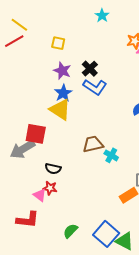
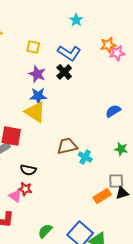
blue L-shape: (95, 87) -> (69, 53), moved
blue star: (63, 93) -> (38, 96), turned 30

